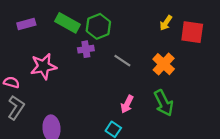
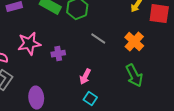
purple cross: (86, 49) -> (58, 54), moved
pink arrow: (127, 104) -> (85, 77), moved

